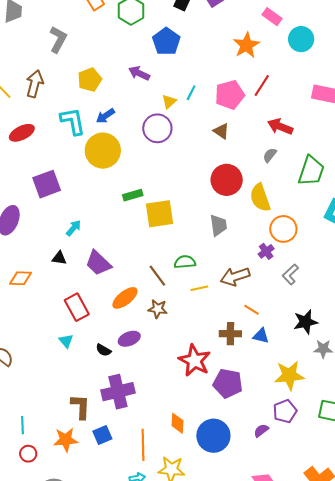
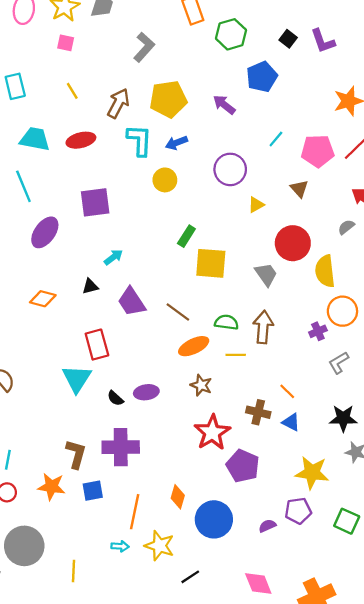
yellow pentagon: (90, 80) -> (168, 99), size x1.4
brown arrow: (35, 84) -> (118, 103), moved
yellow triangle: (169, 102) -> (256, 205), moved
yellow circle: (103, 151) -> (165, 180), size x0.6
green rectangle: (133, 195) -> (186, 236), turned -54
gray trapezoid: (218, 225) -> (266, 274), moved, turned -40
black triangle: (59, 258) -> (90, 286), turned -35
brown line: (157, 276) -> (178, 312), moved, turned -30
brown arrow: (235, 277) -> (263, 327), moved, turned 100
orange ellipse: (125, 298) -> (194, 346), moved
brown star: (158, 309) -> (201, 385), moved
cyan triangle: (66, 341) -> (77, 379), size x1.8

